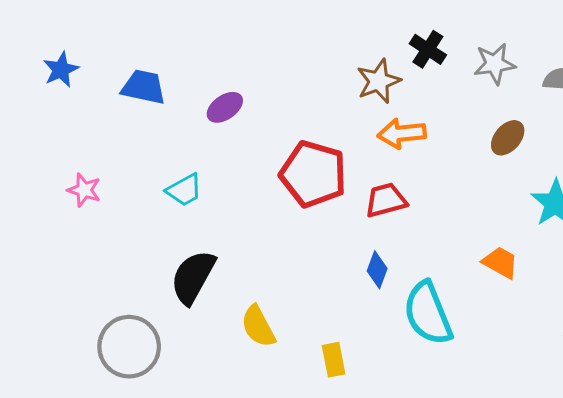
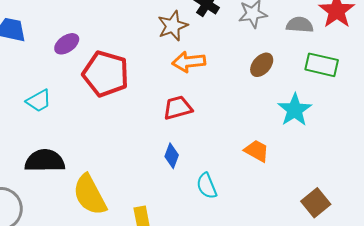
red pentagon: (313, 174) -> (106, 74), moved
black semicircle: (193, 277) -> (45, 161), turned 60
cyan semicircle: (428, 313) -> (207, 186), size x0.6
yellow semicircle: (258, 326) -> (90, 195), size x1.4

